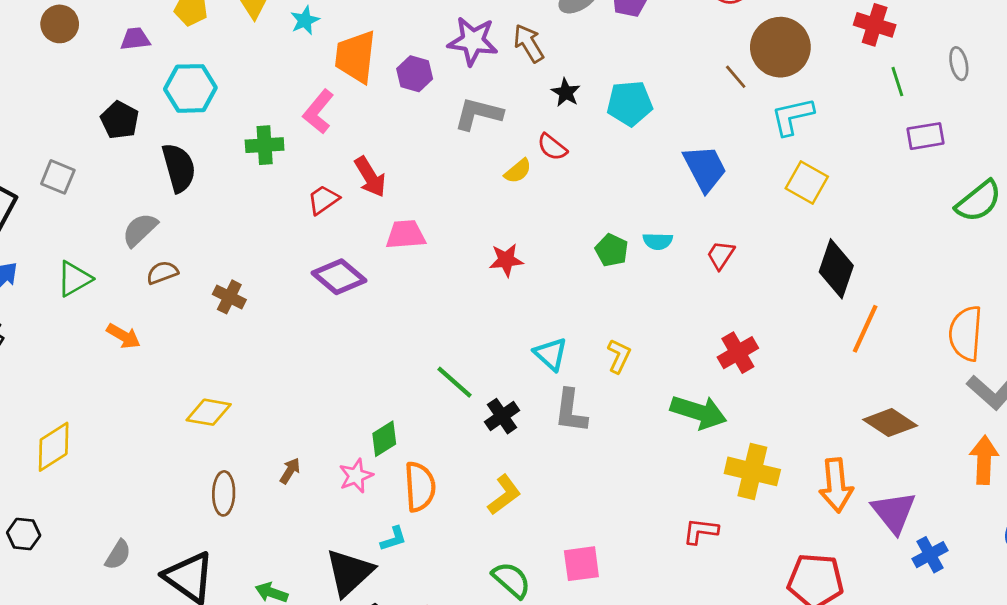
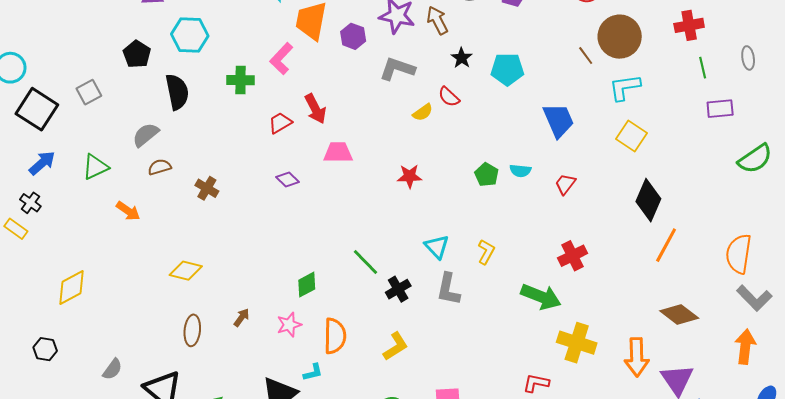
red cross: (875, 25) -> (689, 25), turned -32
gray square: (58, 177) -> (89, 92), turned 35
purple diamond: (339, 277) -> (287, 179), size x0.6
green diamond: (384, 439) -> (307, 285), moved

